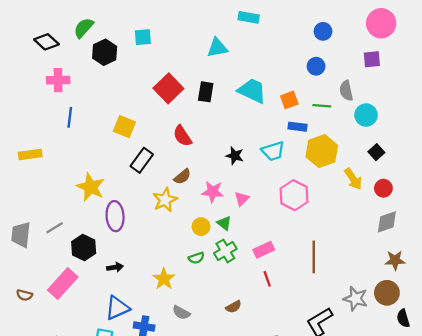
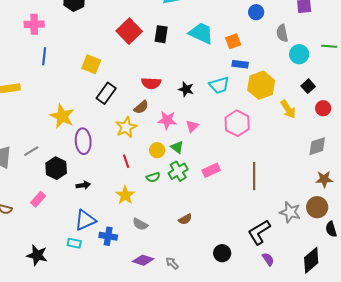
green line: (322, 106) -> (329, 46), moved
red semicircle: (182, 136) -> (151, 83), moved, turned -54
red circle: (383, 188) -> (323, 108), moved
red line: (267, 279) -> (126, 161), moved
pink rectangle: (63, 284) -> (38, 199), size x0.6

